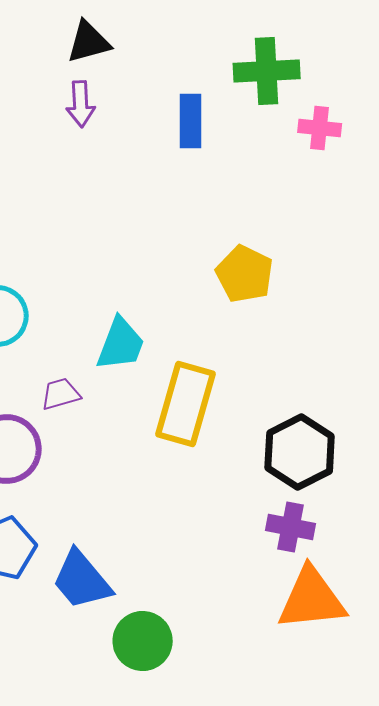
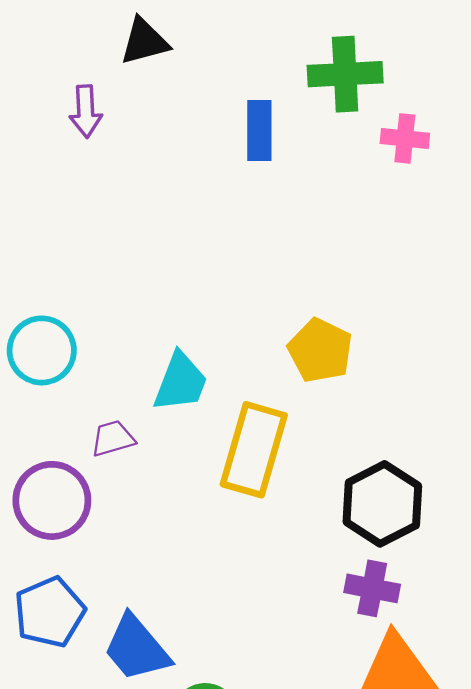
purple arrow: (81, 104) -> (86, 111), moved
yellow pentagon: (245, 274) -> (320, 350), moved

